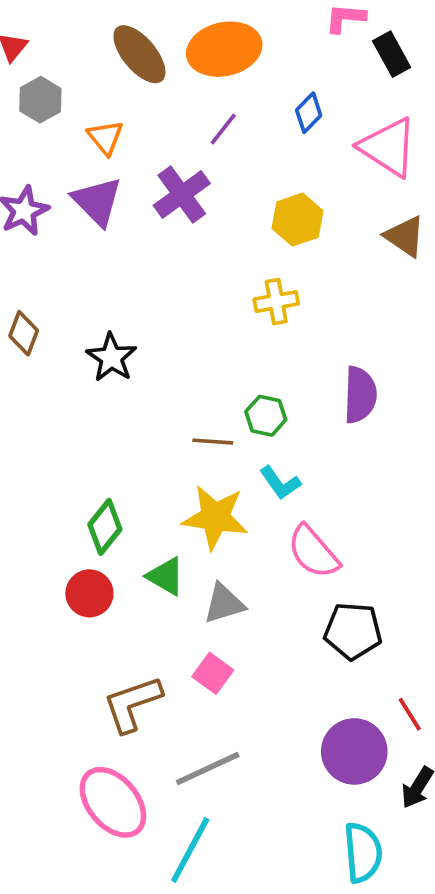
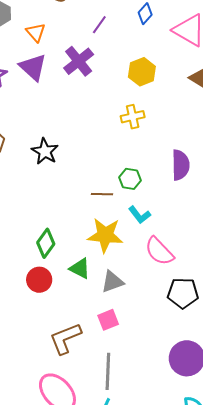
pink square: (213, 673) -> (108, 320), turned 35
gray line: (208, 768) -> (108, 371), turned -60

